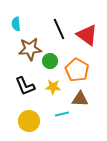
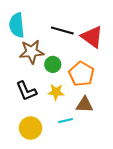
cyan semicircle: (16, 24) -> (17, 25), size x1.6
black line: (59, 29) -> (62, 31), turned -50

